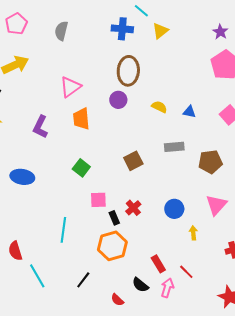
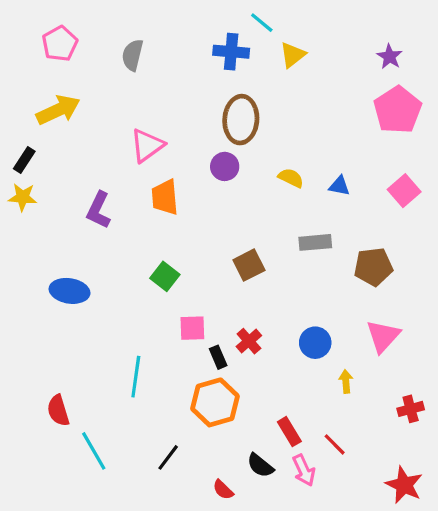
pink arrow: (167, 288) -> (304, 470), turned 138

